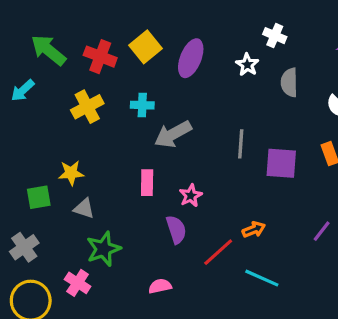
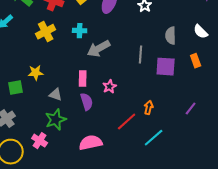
gray semicircle: (289, 82) -> (171, 36), moved
gray triangle: (84, 209) -> (56, 95), moved
purple semicircle: (176, 230) -> (87, 102), moved
orange arrow: (254, 230) -> (149, 108), turned -56
cyan line: (262, 278) -> (154, 138), turned -65
pink semicircle: (160, 286) -> (91, 143), size x1.6

